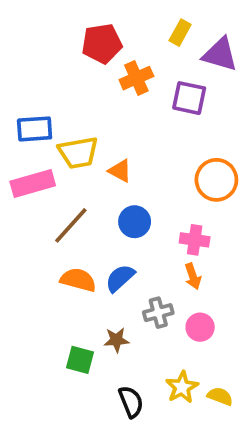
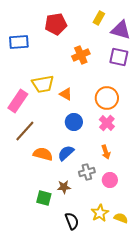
orange cross: (136, 78) -> (81, 55), moved
purple square: (189, 98) -> (119, 57), moved
blue rectangle: (35, 129) -> (19, 42), moved
orange circle: (216, 180) -> (107, 98), moved
pink rectangle: (33, 183) -> (18, 101), turned -40
brown line: (71, 225) -> (25, 131), moved
pink cross: (195, 240) -> (107, 123), moved, turned 35

